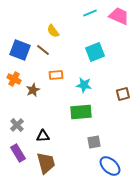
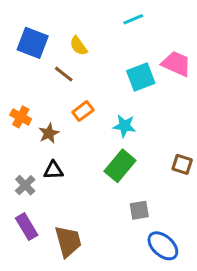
pink trapezoid: (119, 16) -> (176, 64), moved
blue square: (20, 50) -> (33, 43), moved
orange rectangle: (56, 75) -> (83, 111), turned -32
brown square: (123, 94) -> (182, 164), moved, turned 32
green rectangle: (81, 112) -> (120, 166), turned -45
black triangle: (43, 136) -> (53, 170), moved

